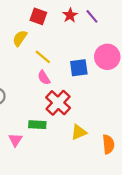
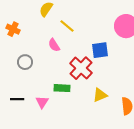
blue square: (79, 68) -> (100, 50), moved
pink semicircle: (44, 78) -> (54, 45), moved

